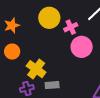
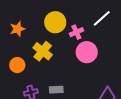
orange circle: (12, 52) -> (17, 65), moved
yellow cross: (36, 69) -> (43, 51), moved

